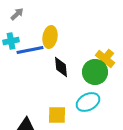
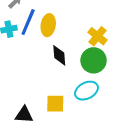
blue line: (30, 50) -> (28, 22), moved, turned -56
yellow cross: (105, 59) -> (98, 36), moved

